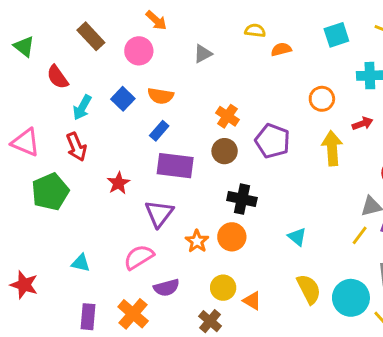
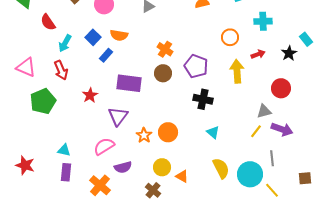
blue rectangle: (159, 131) -> (106, 55), moved
black cross: (242, 199) -> (203, 99), moved
purple rectangle: (88, 317) -> (66, 172), moved

